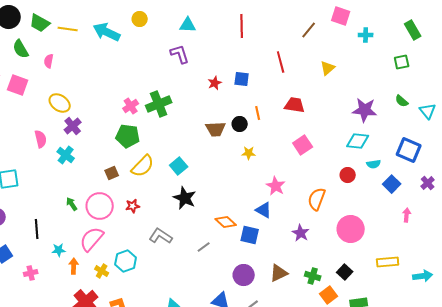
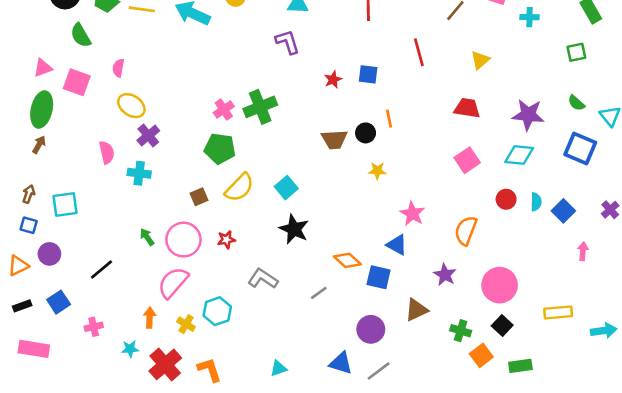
pink semicircle: (49, 61) -> (118, 68), moved
red trapezoid: (295, 105) -> (467, 108), moved
pink square: (303, 145) -> (467, 160), moved
blue square: (409, 150) -> (580, 149), moved
cyan cross: (66, 155) -> (139, 173), turned -30
cyan semicircle: (374, 164) -> (536, 202), moved, turned -80
black line: (37, 229) -> (101, 270), turned 54
pink circle: (351, 229) -> (500, 285), moved
cyan star: (59, 250) -> (130, 349), moved
brown triangle: (279, 273) -> (416, 310), moved

